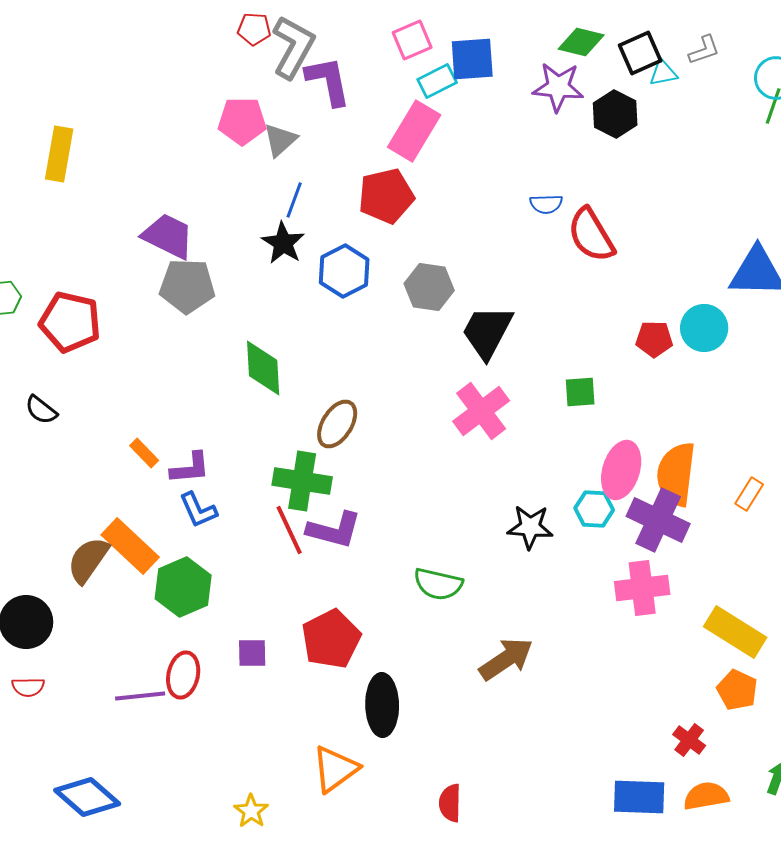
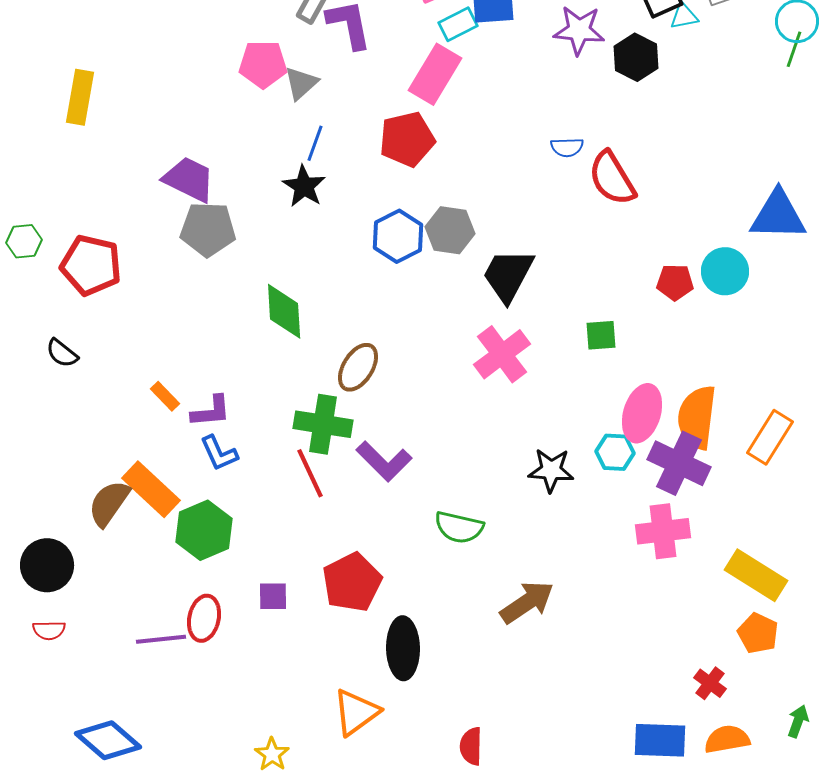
blue hexagon: (344, 271) -> (398, 236), moved
orange rectangle: (749, 494) -> (770, 437), size x1.6
purple L-shape: (334, 530) -> (384, 461), moved, turned 30

